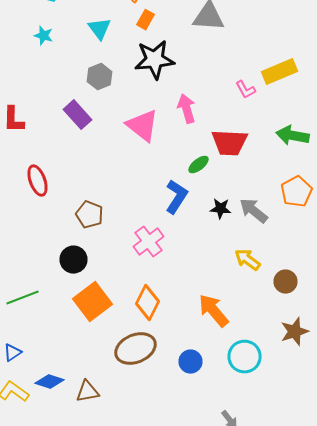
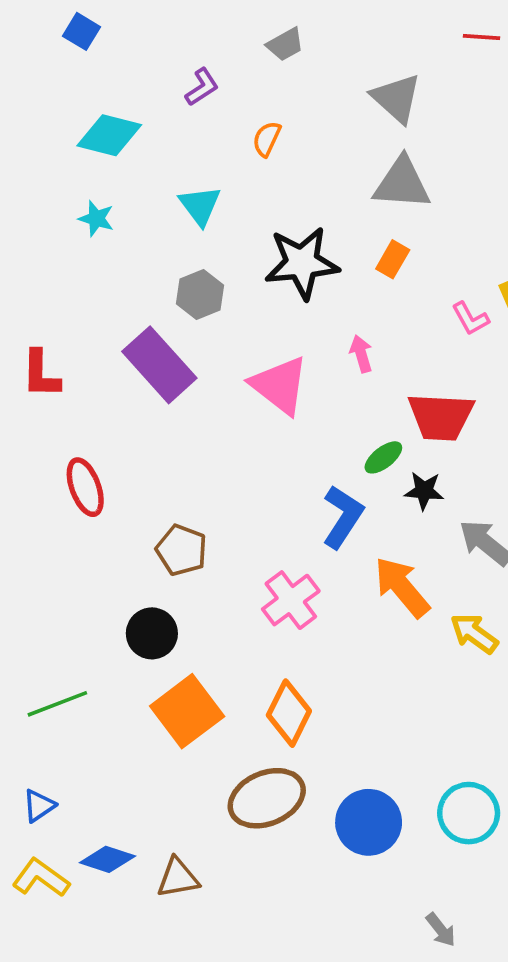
orange rectangle: (146, 20) -> (393, 259), moved
pink arrow: (186, 109) -> (361, 354), size x0.7
purple rectangle: (78, 115) -> (159, 365), size x1.4
black star: (220, 209) -> (424, 491), moved
orange arrow: (214, 311) -> (402, 587), moved
blue circle: (190, 362) -> (369, 822), size x1.5

